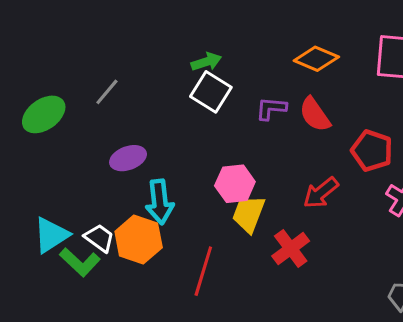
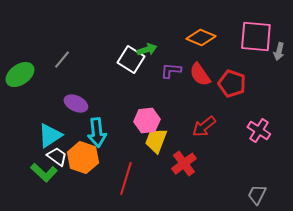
green arrow: (206, 62) -> (147, 50), moved
red pentagon: (372, 151) -> (232, 84), moved
purple ellipse: (128, 158) -> (76, 104), turned 45
cyan triangle: (51, 235) -> (50, 136), moved

